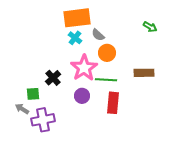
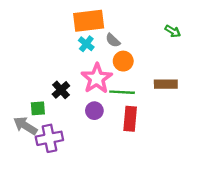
gray arrow: (22, 109) -> (25, 126), size x1.5

